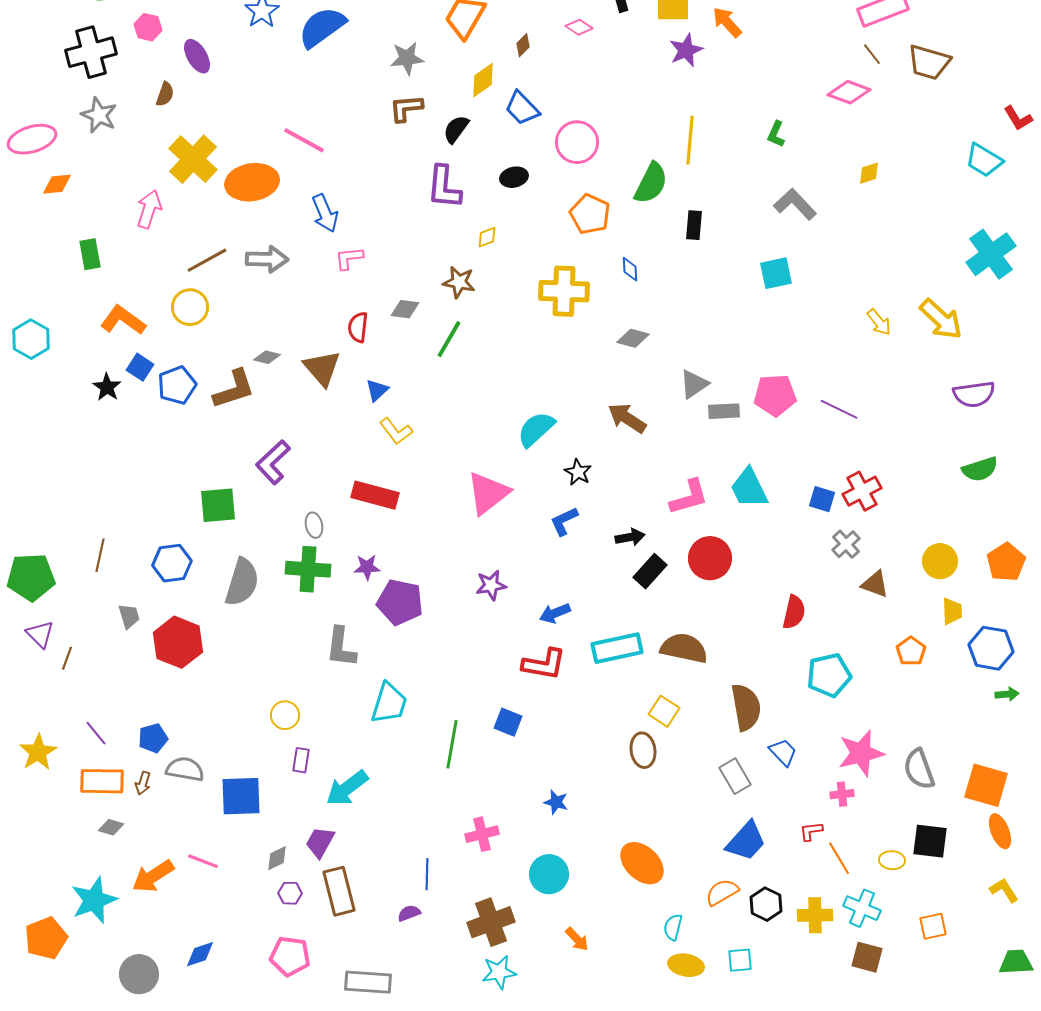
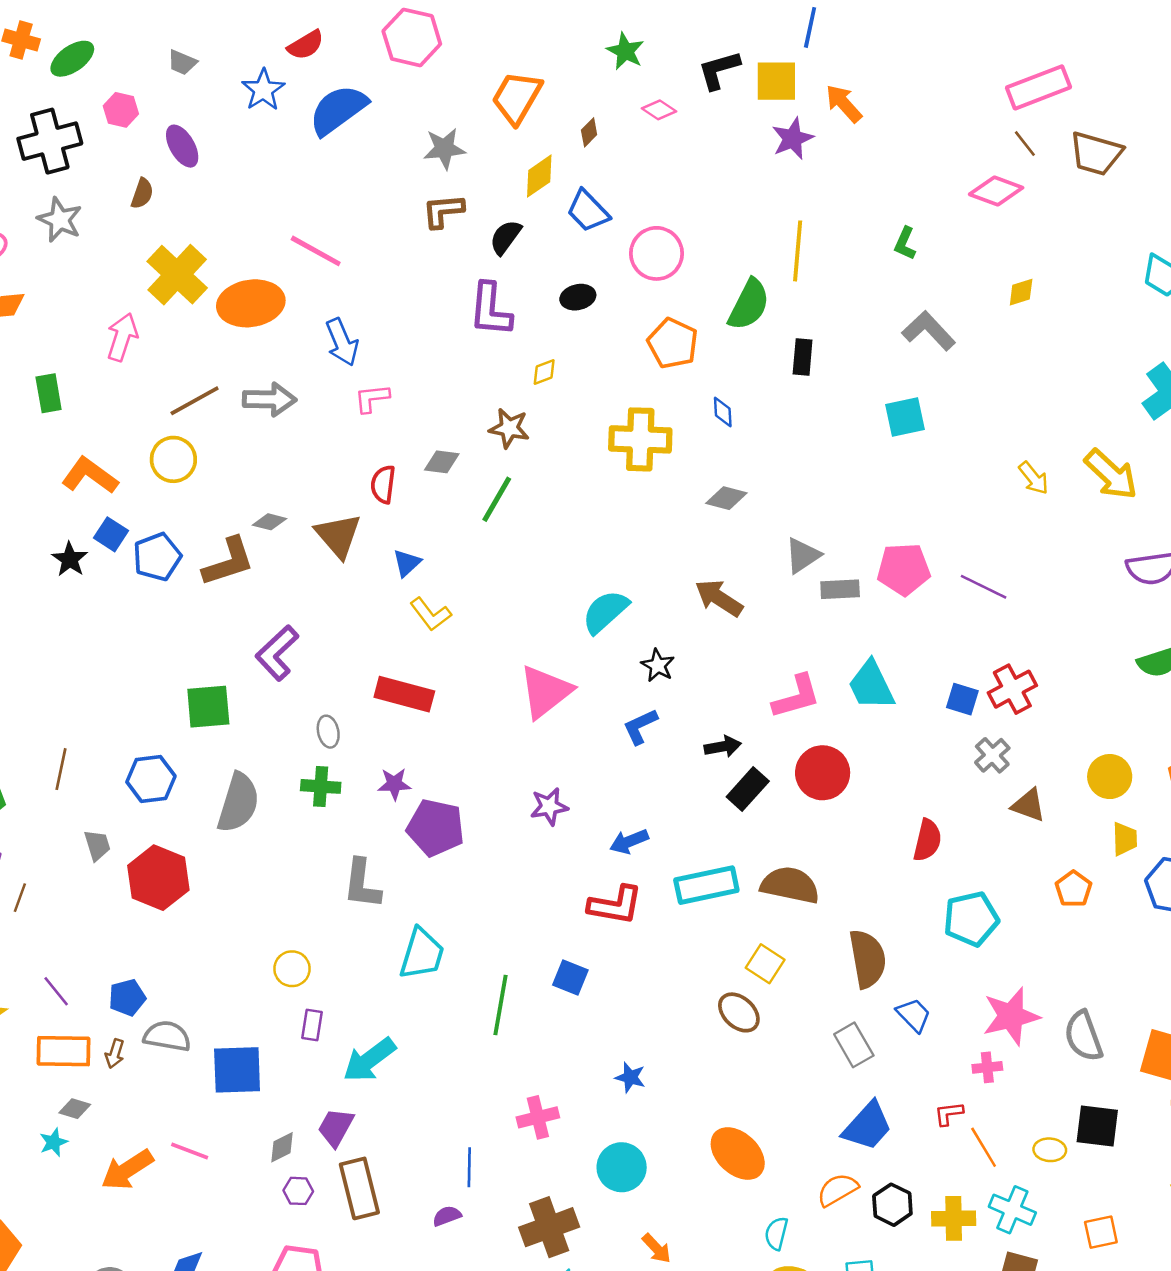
green cross: (308, 569) -> (321, 786), size x0.7
brown ellipse: (643, 750) -> (739, 1012), turned -40
cyan star: (94, 900) -> (54, 1142), moved, size x0.5

